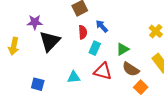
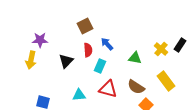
black triangle: (50, 41) -> (66, 61), moved, size x0.7
yellow arrow: (14, 46) -> (31, 60), moved
green triangle: (123, 49) -> (135, 58), moved, turned 40

